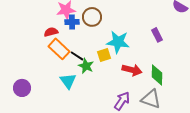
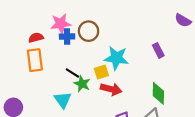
red semicircle: (51, 32) -> (36, 38), moved
orange rectangle: (59, 49) -> (35, 60), moved, turned 40
red arrow: (132, 70) -> (111, 89), moved

